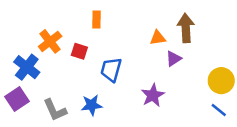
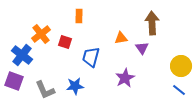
orange triangle: (158, 38) -> (121, 38), moved
purple triangle: (174, 59) -> (142, 48), turned -32
purple square: (17, 99) -> (14, 81), turned -36

